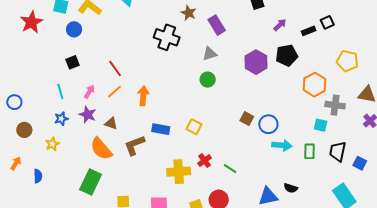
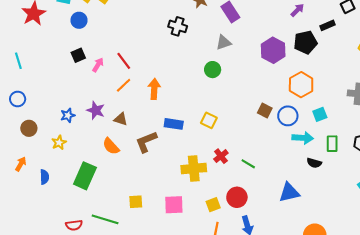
black rectangle: (309, 31) -> (327, 25), moved
black cross: (167, 37) -> (178, 26), size x0.7
green circle: (208, 80) -> (213, 70), moved
orange hexagon: (315, 85) -> (301, 85), moved
cyan line: (60, 92) -> (18, 61), moved
pink arrow: (89, 92) -> (98, 65), moved
cyan square: (321, 125) -> (320, 114), moved, turned -32
orange semicircle: (101, 149) -> (111, 146), size x0.7
green rectangle: (91, 182) -> (85, 176), moved
black semicircle: (291, 188) -> (314, 163), moved

